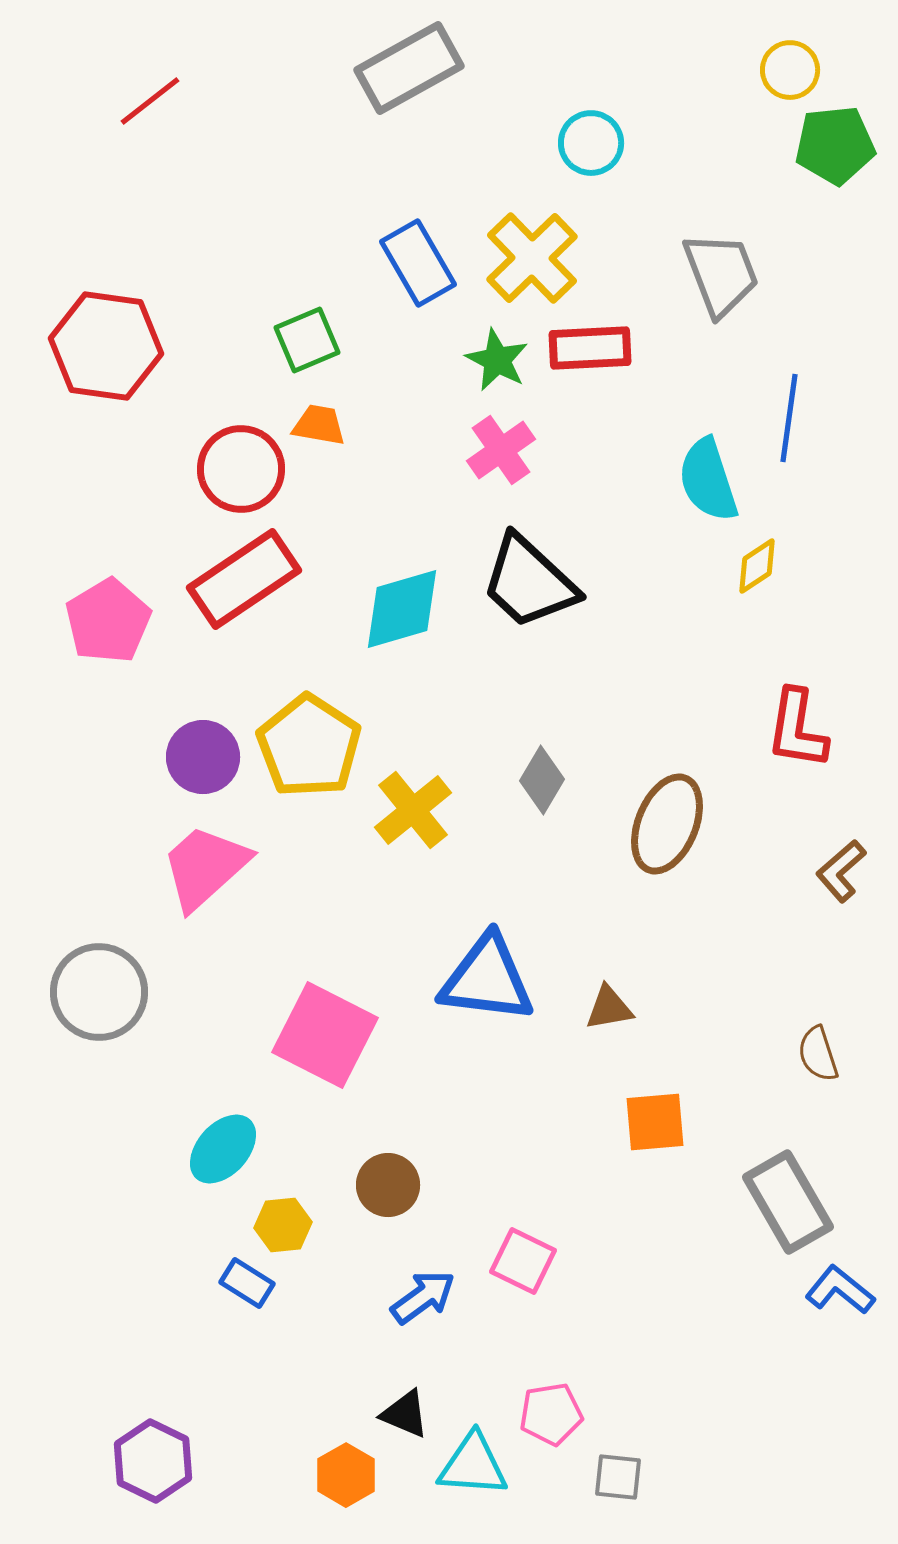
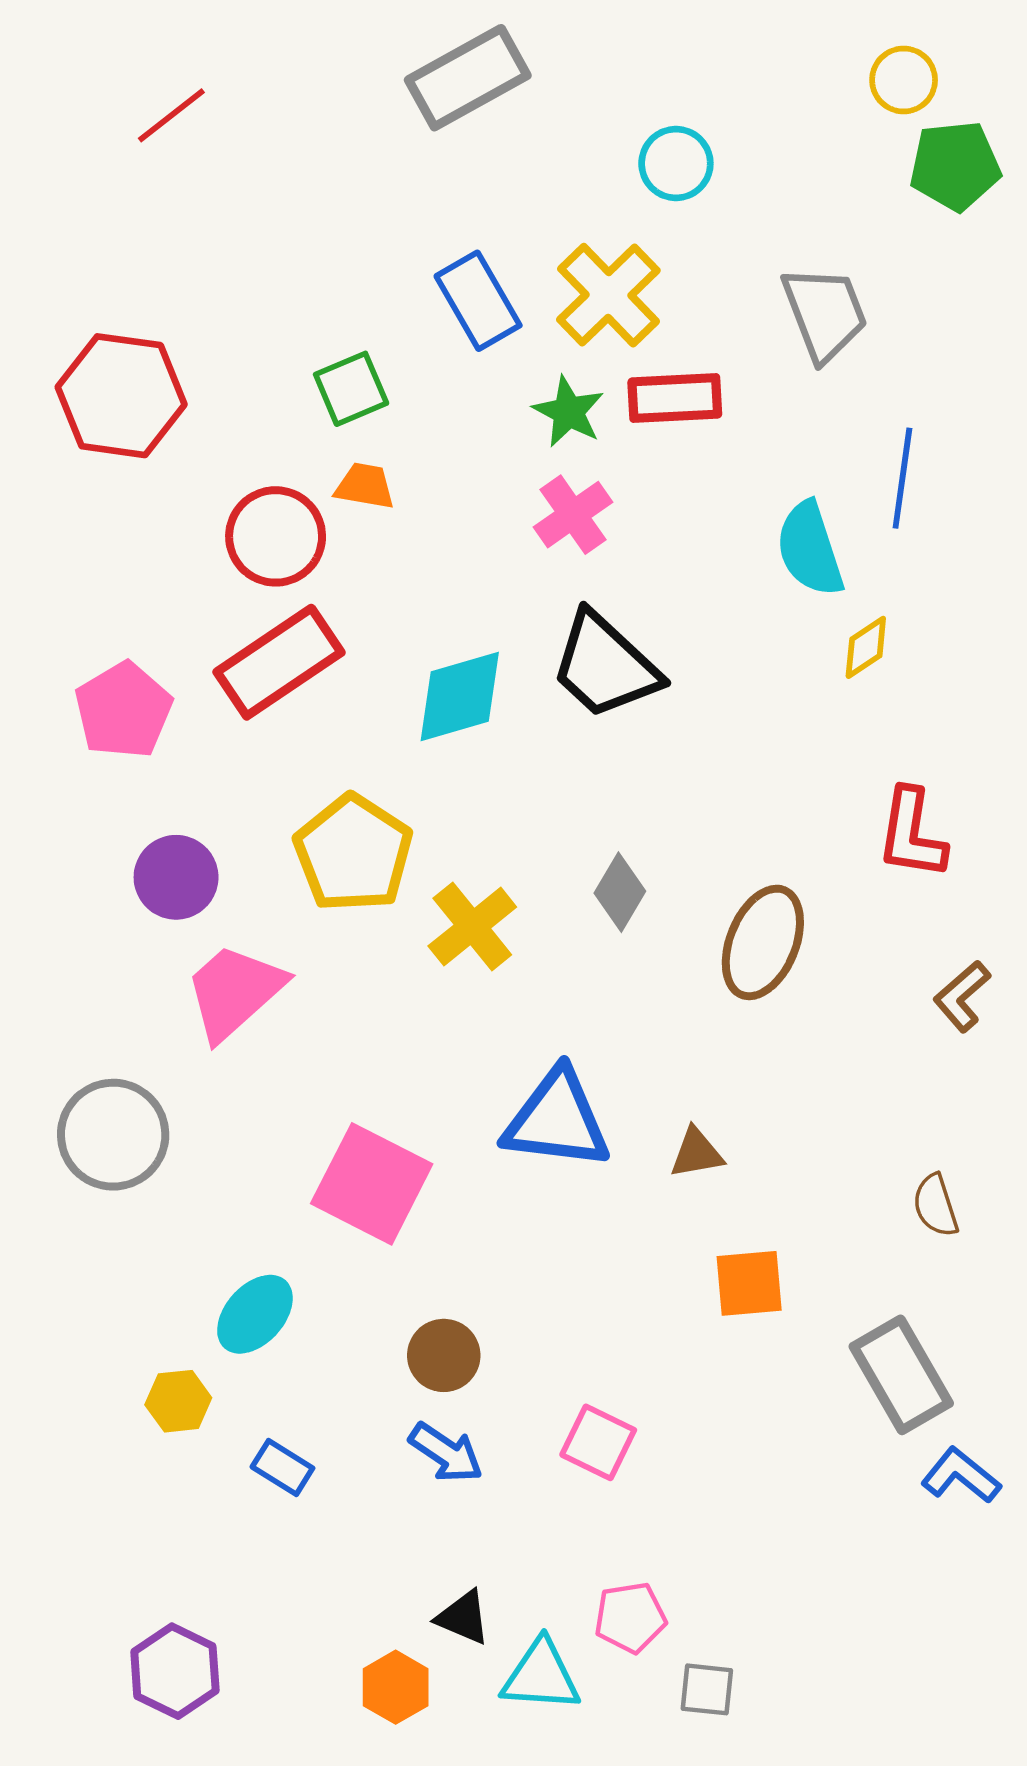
purple circle: (203, 757) -> (176, 877), moved
yellow hexagon: (283, 1225) -> (178, 1401), moved
blue arrow: (423, 1297) -> (446, 1453), moved, turned 70

